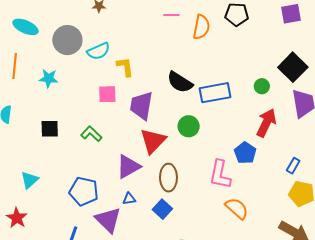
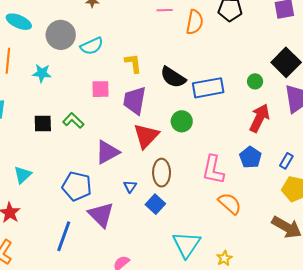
yellow L-shape: (125, 67) -> (133, 63), moved
green L-shape: (91, 134) -> (73, 121), moved
blue pentagon: (245, 153) -> (250, 157), moved
purple triangle: (128, 167) -> (107, 152), moved
blue triangle: (129, 199) -> (130, 187), moved, turned -48

